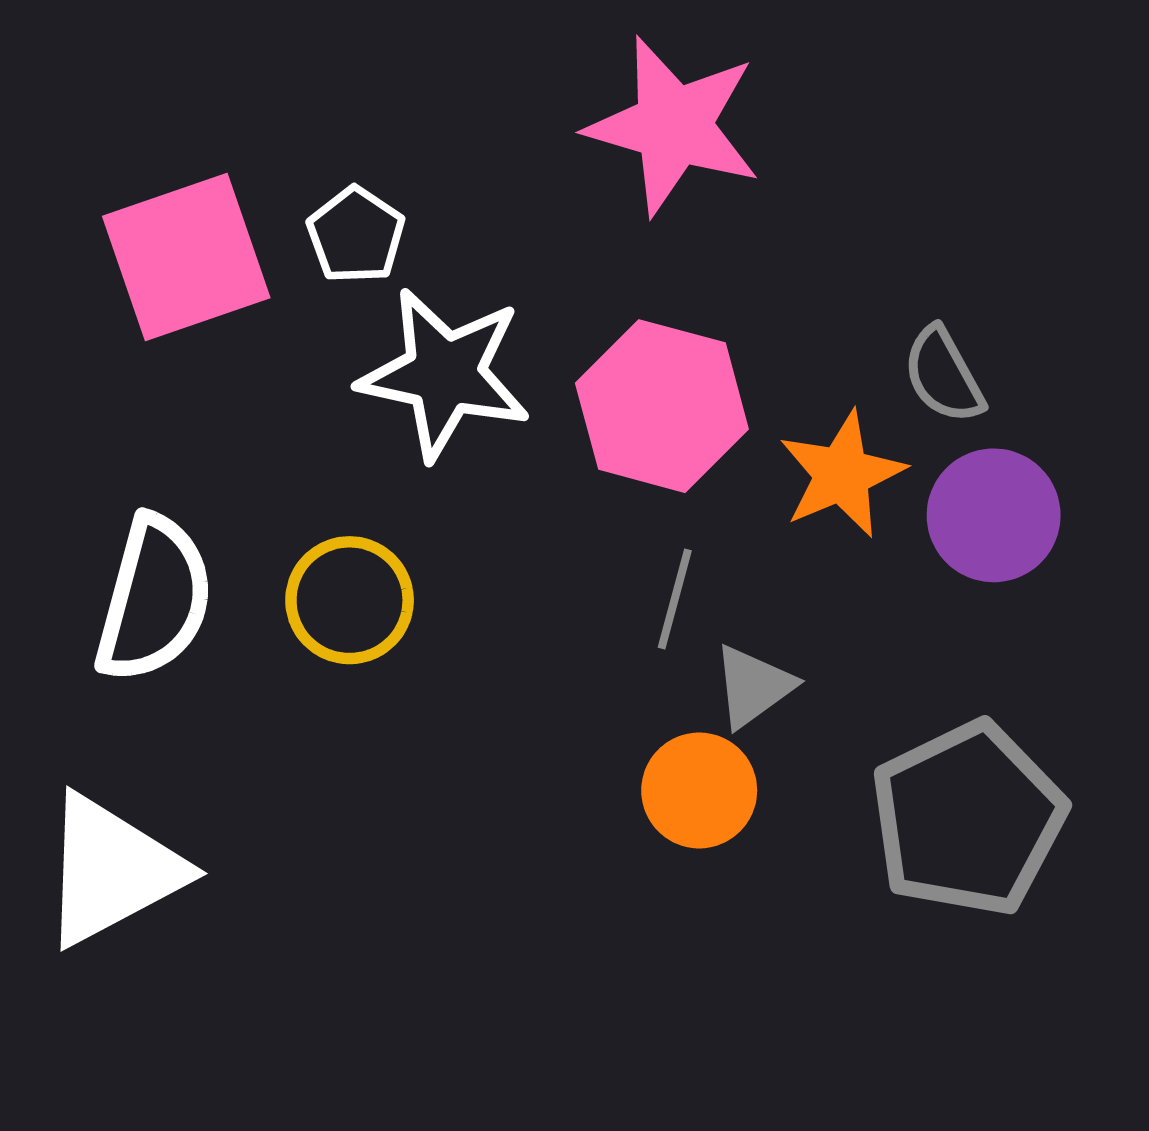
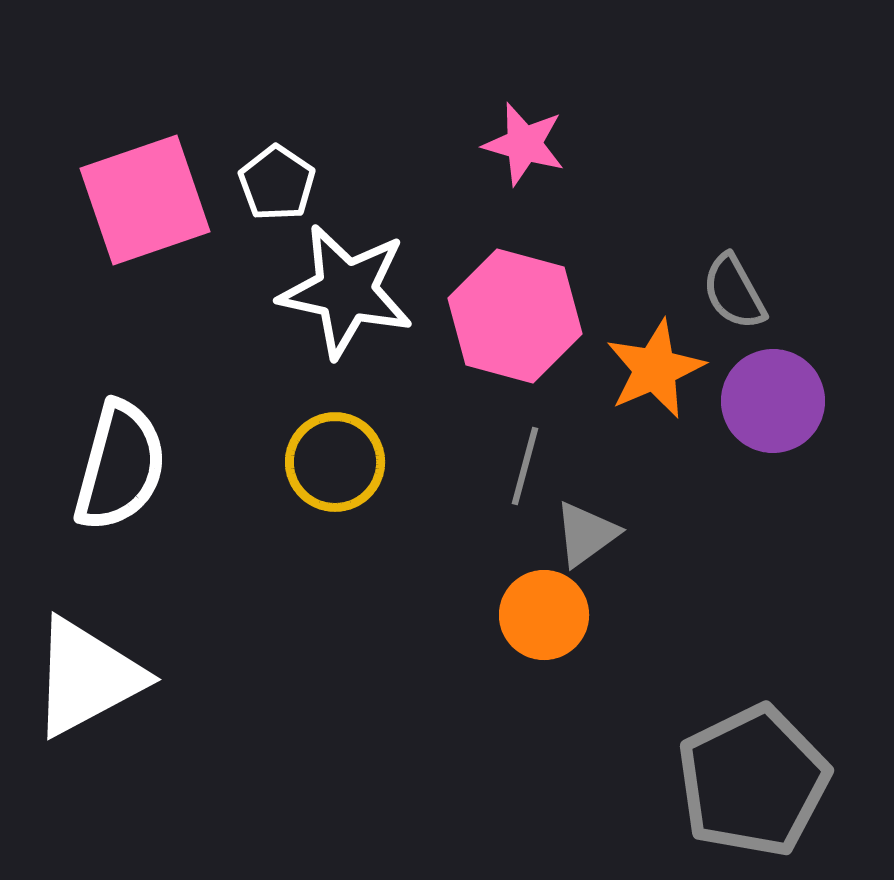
pink star: (673, 126) -> (524, 144), moved, size x0.6
yellow circle: (350, 600) -> (335, 462), moved
gray pentagon: (968, 819) -> (753, 781), moved

